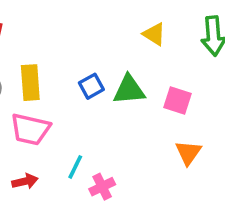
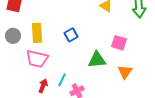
green triangle: (129, 90) -> (97, 60), moved
red arrow: (25, 181) -> (43, 86), moved, turned -56

